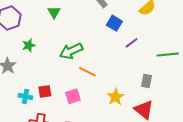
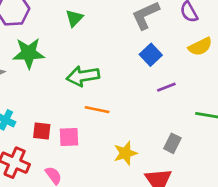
green star: (29, 45) -> (29, 53), size x1.6
orange line: (87, 72) -> (97, 110), turned -30
red square: (45, 91) -> (42, 131), moved

